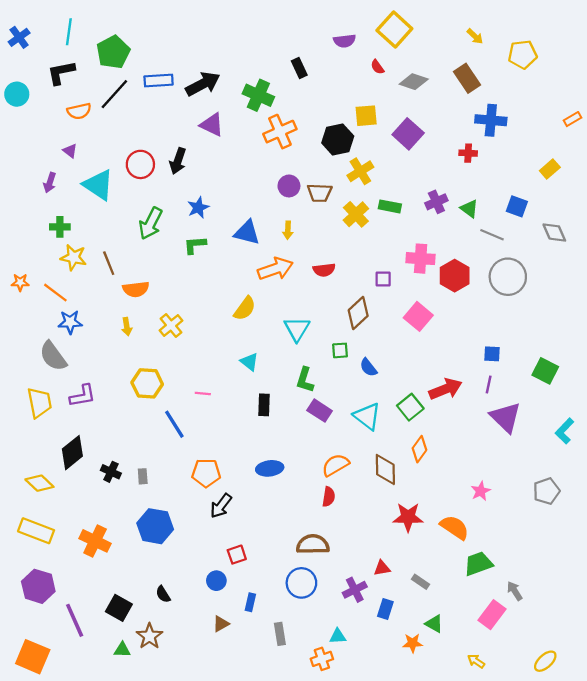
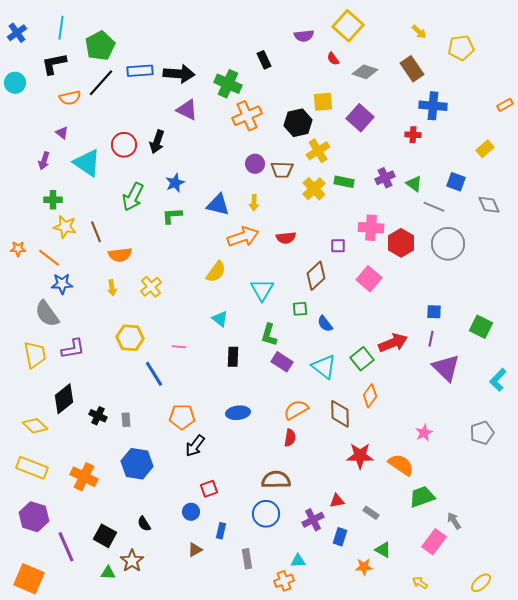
black arrow: (203, 84) -> (179, 74), turned 32

